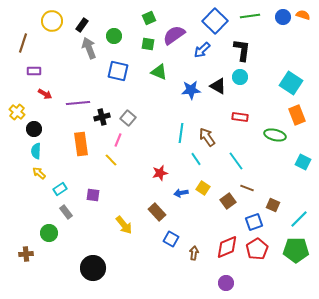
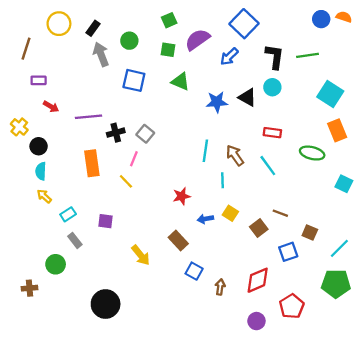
green line: (250, 16) -> (308, 55), moved
cyan line: (196, 159) -> (222, 180), turned 32
cyan line: (236, 161) -> (268, 166), moved
red pentagon: (257, 249) -> (292, 306), moved

